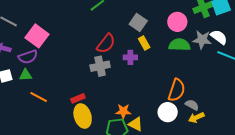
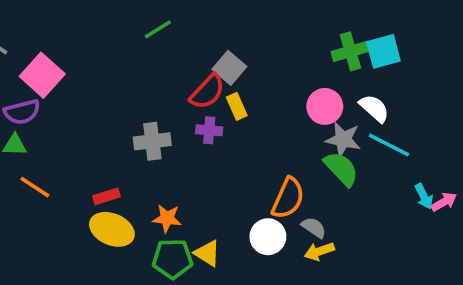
pink circle: (177, 22) -> (325, 106), moved
gray star: (202, 40) -> (343, 139), moved
red semicircle: (106, 44) -> (207, 92), moved
green semicircle: (179, 45) -> (341, 169), moved, turned 40
orange star: (123, 111) -> (167, 218), moved
yellow ellipse: (83, 116) -> (112, 229), turned -55

